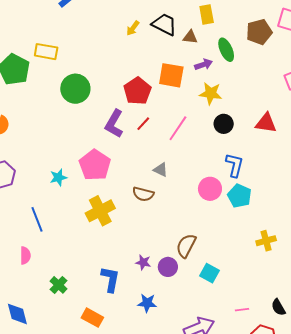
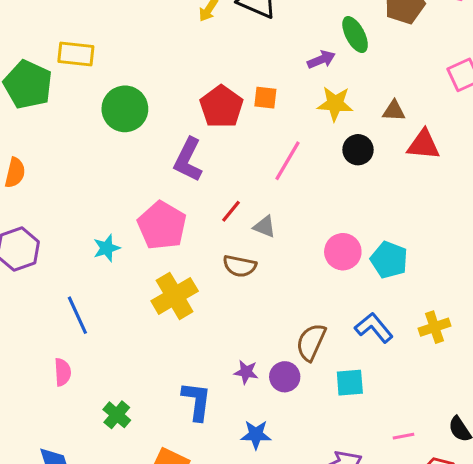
brown triangle: (190, 37) -> (394, 111), moved
orange square: (171, 75) -> (265, 98), moved, size x0.6
red line: (143, 124) -> (231, 211), moved
blue L-shape: (235, 165) -> (374, 328), moved, turned -50
cyan square: (209, 273) -> (350, 383), turned -30

